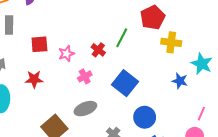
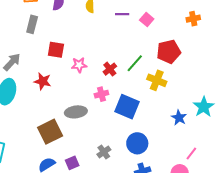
yellow cross: (171, 42) -> (157, 80), moved
pink cross: (85, 76) -> (101, 94), moved
blue square: (125, 83) -> (127, 107), turned -30
gray ellipse: (85, 109) -> (76, 112), moved

